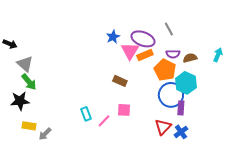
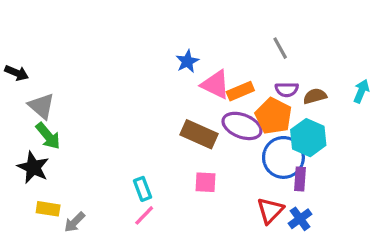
purple ellipse: (143, 39) -> (242, 126), moved
pink triangle: (130, 51) -> (215, 85), turned -36
brown rectangle: (120, 81) -> (199, 134), size x1.5
black star: (20, 101) -> (33, 167), turned 30
pink line: (104, 121) -> (144, 215), moved

